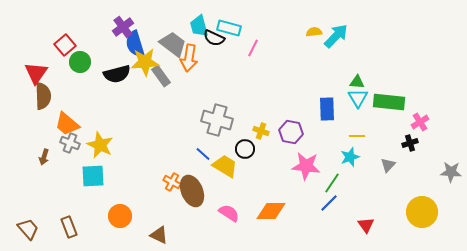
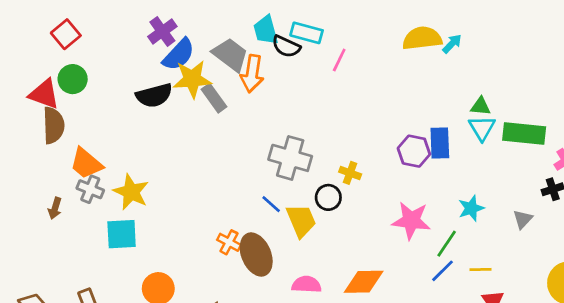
yellow semicircle: (314, 32) -> (422, 38), size x1.8
cyan arrow: (336, 36) -> (452, 44), size x0.6
blue semicircle: (135, 44) -> (179, 55), turned -120
red square: (65, 45) -> (66, 34), moved
green circle: (80, 62) -> (73, 79), moved
red triangle: (36, 73) -> (44, 94), turned -45
purple hexagon: (291, 132) -> (414, 151), moved
yellow line: (357, 136) -> (481, 269), moved
yellow trapezoid: (225, 166) -> (301, 221), turned 36
pink semicircle: (229, 213) -> (307, 284), turned -30

